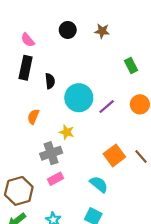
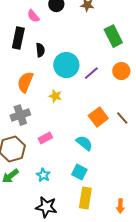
pink semicircle: (28, 40) -> (33, 16), moved
green rectangle: (131, 66) -> (113, 36), size x1.5
orange semicircle: (33, 117) -> (25, 82), size x1.5
gray cross: (51, 153) -> (20, 115), moved

